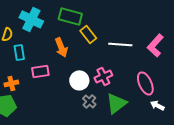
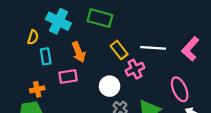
yellow rectangle: (88, 34) -> (119, 50), moved
orange arrow: (61, 47) -> (79, 52), moved
pink cross: (103, 76) -> (135, 69), moved

